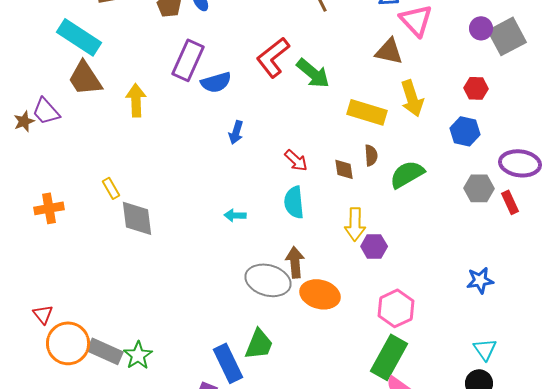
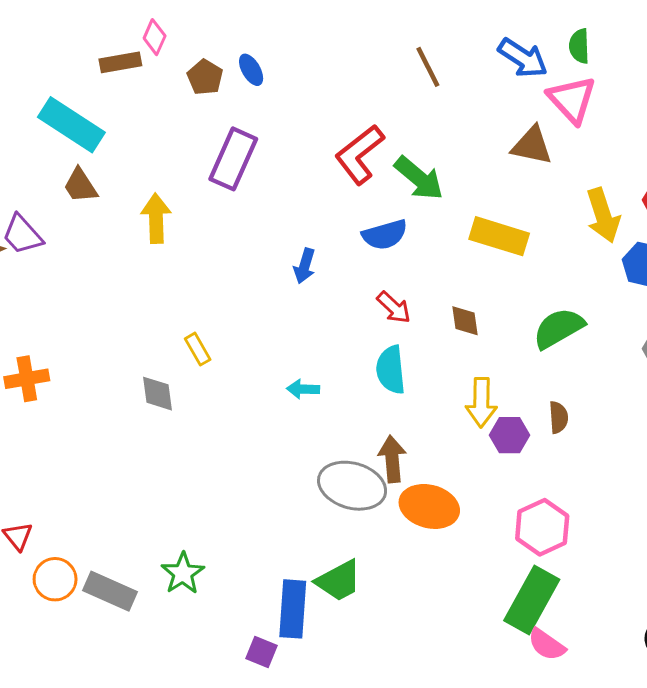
brown trapezoid: (85, 78) -> (80, 186), size x0.7
blue semicircle: (216, 82) -> (385, 235), moved
yellow arrow: (412, 98) -> (603, 215), moved
brown semicircle: (371, 155) -> (559, 417), moved
yellow rectangle: (111, 188) -> (198, 349), moved
gray diamond: (137, 218) -> (158, 394), size x0.7
orange circle: (68, 343) -> (55, 579), size x0.7
green trapezoid: (259, 344) -> (339, 581), turned 40
green star: (138, 355) -> (183, 573), moved
blue rectangle: (228, 363) -> (293, 609), turned 30

